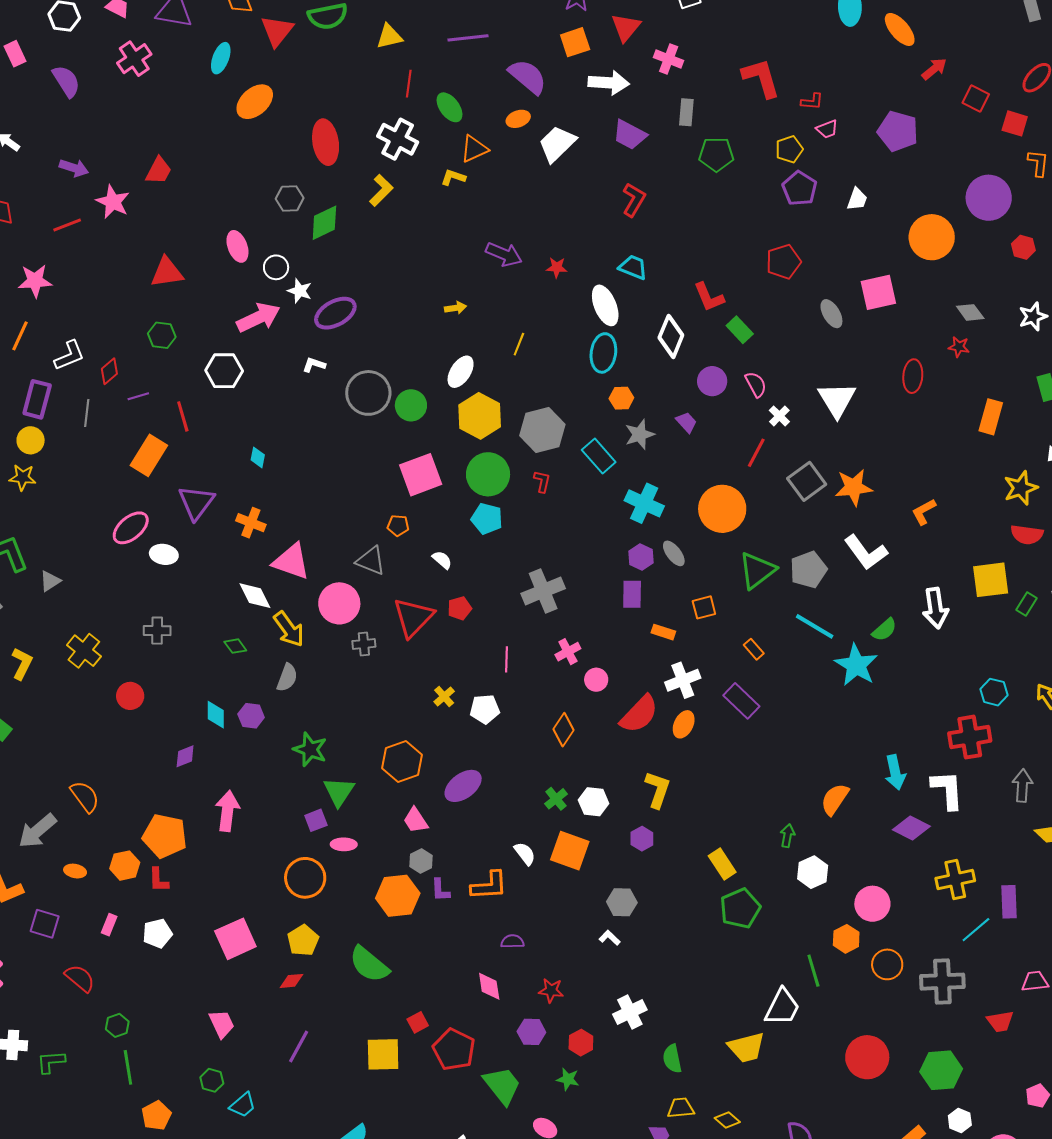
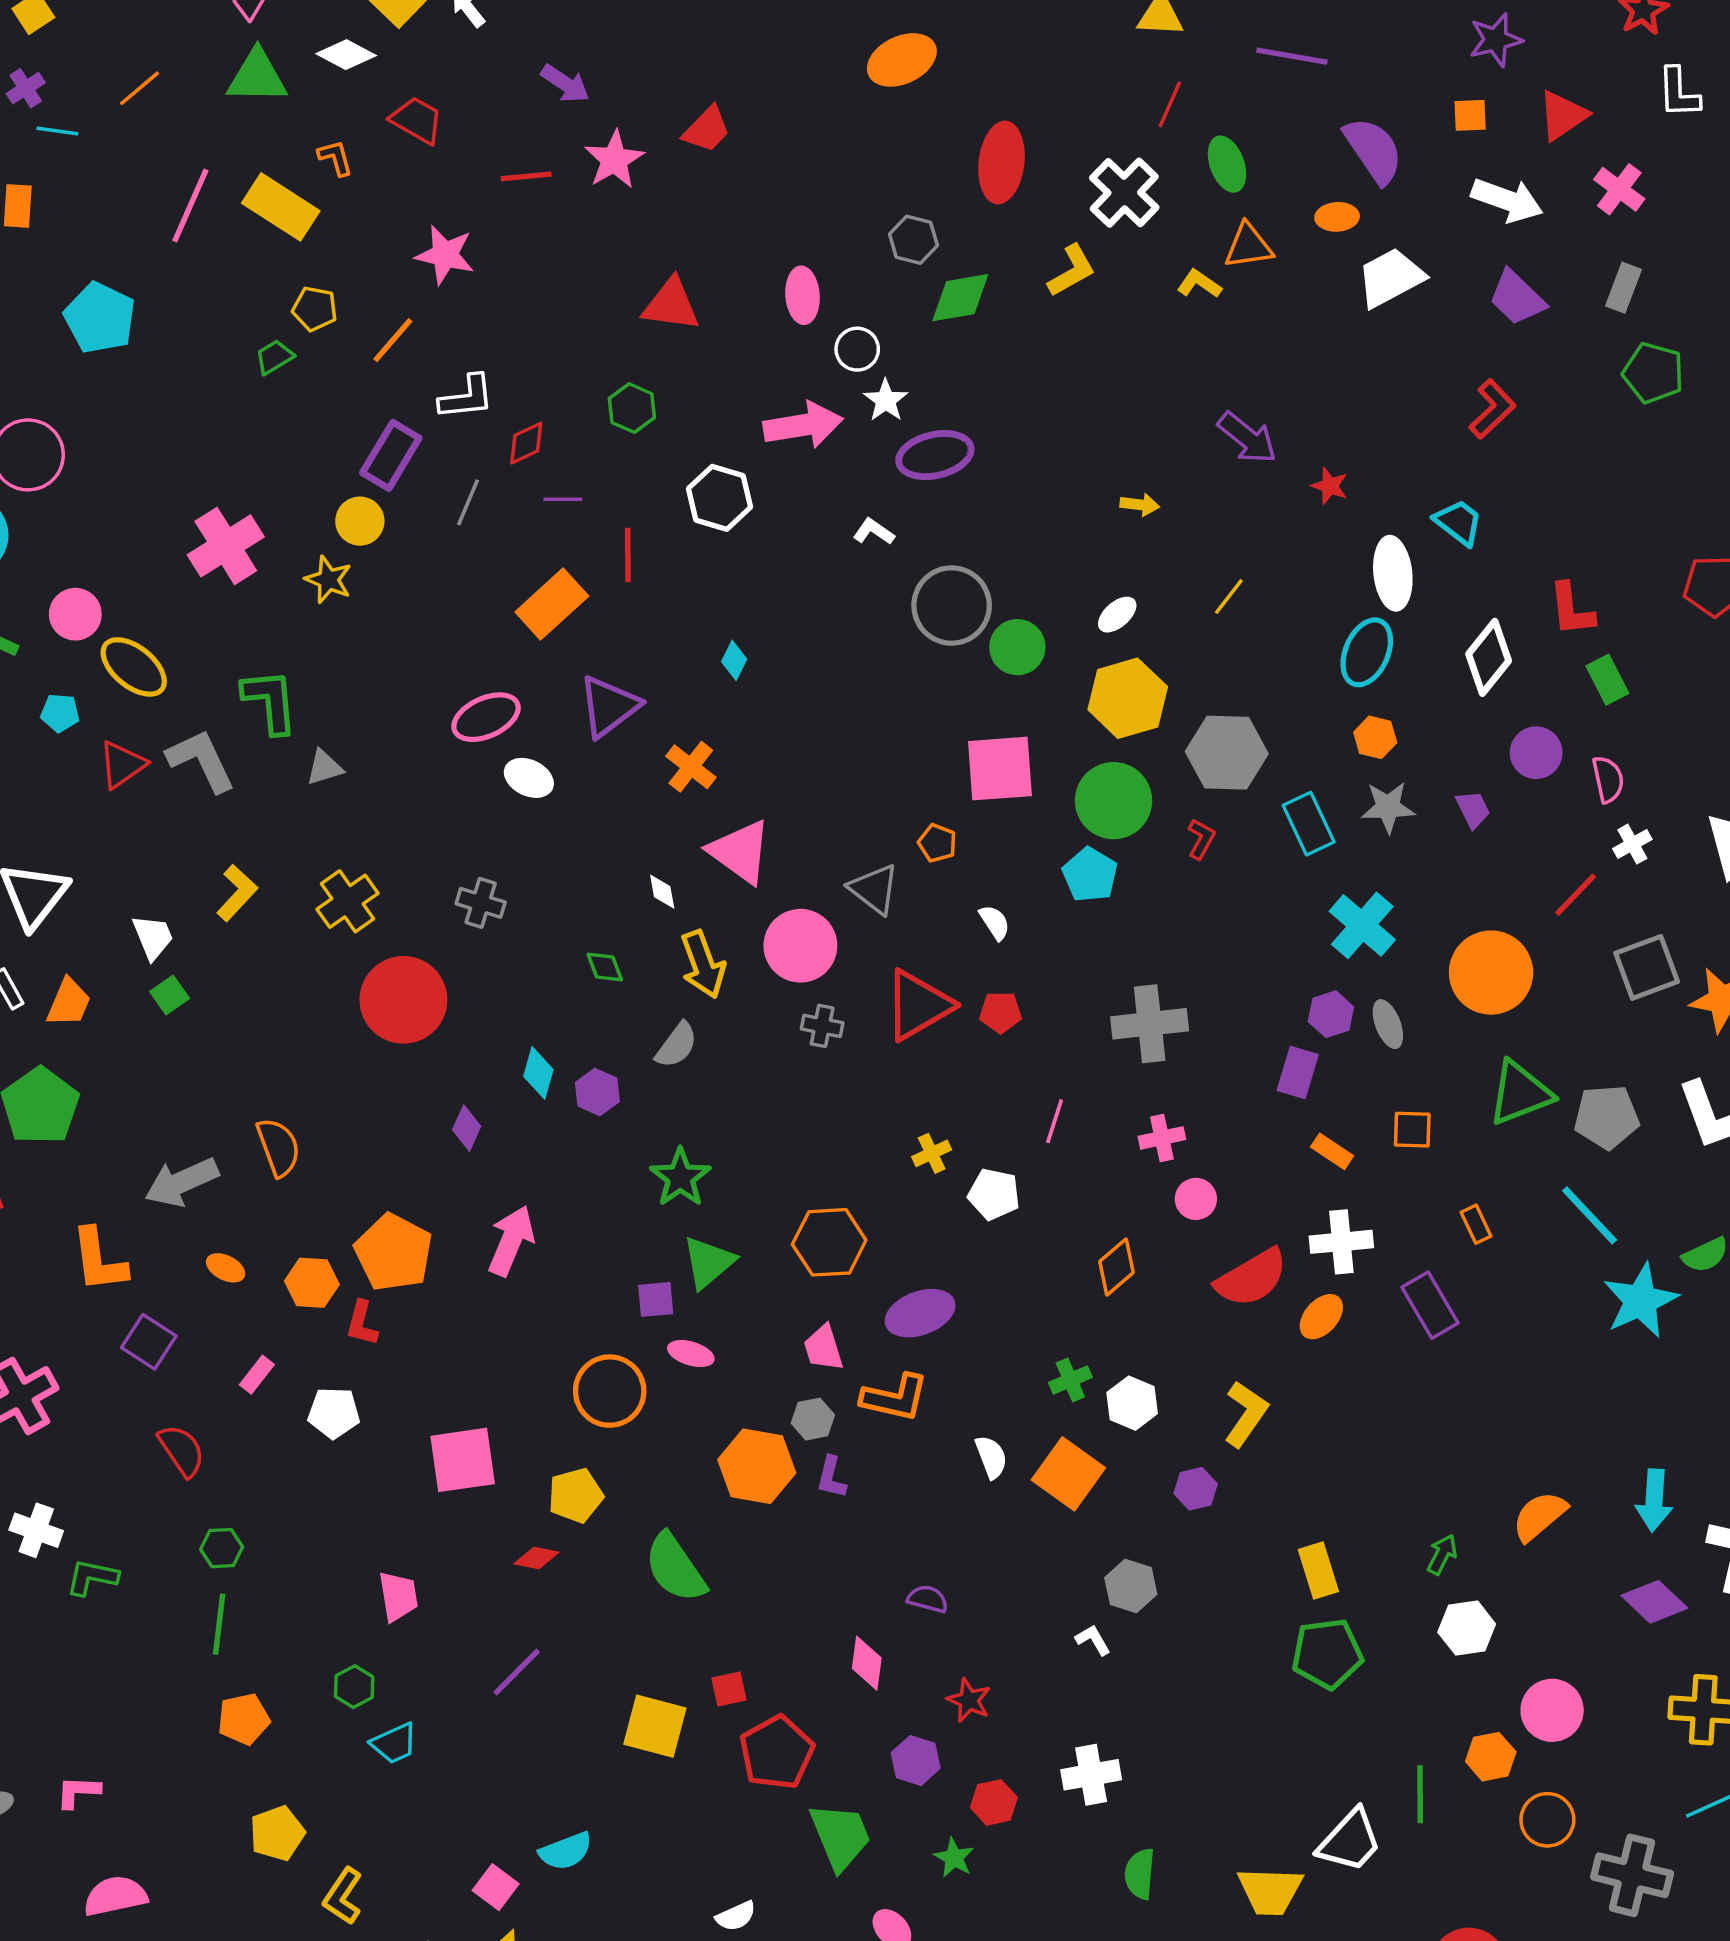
orange square: (575, 42) -> (1470, 115), size x0.7
white ellipse: (461, 372) -> (1117, 615), size x0.7
white diamond: (255, 596) -> (662, 892), size x0.6
red circle: (130, 696) -> (403, 1000), size x1.8
purple diamond: (185, 756) -> (467, 1128), turned -60
orange L-shape: (489, 886) -> (895, 1398), moved

